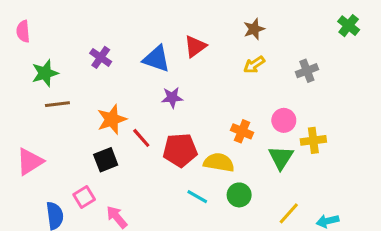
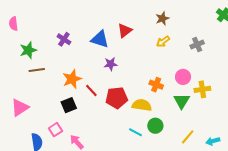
cyan line: (197, 197) -> (136, 132), moved

